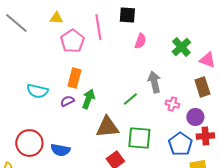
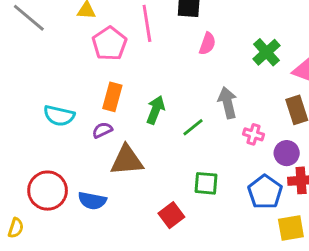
green arrow: (88, 99) -> (156, 110), moved
brown triangle: (107, 127) -> (127, 160), moved
green square: (139, 138) -> (206, 183), size x0.7

